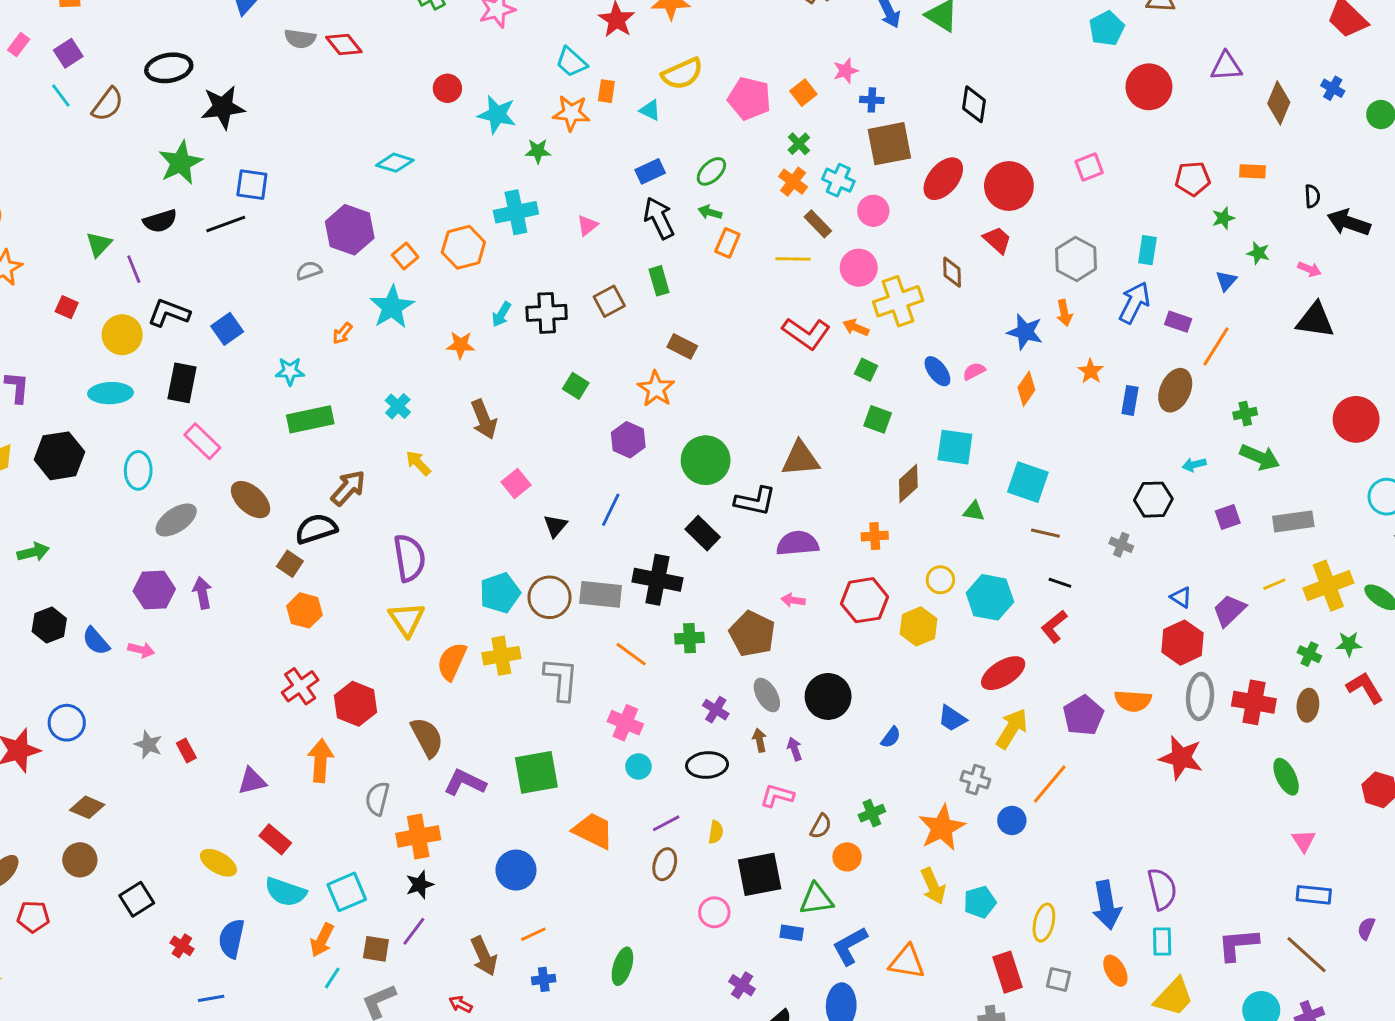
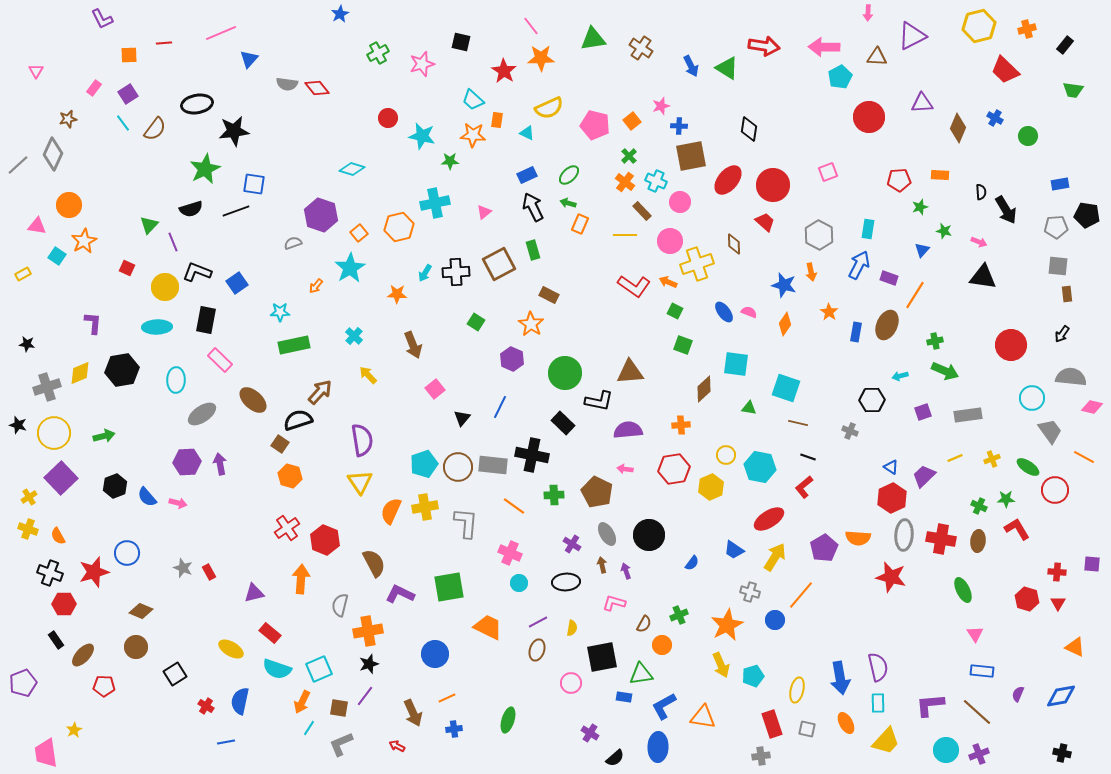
black arrow: (1349, 222) -> (1006, 210), turned -140
brown square: (609, 301) -> (499, 264), size x1.5
pink semicircle: (974, 371) -> (749, 312), turned 49
yellow cross: (1328, 586) -> (992, 459), size x0.5

